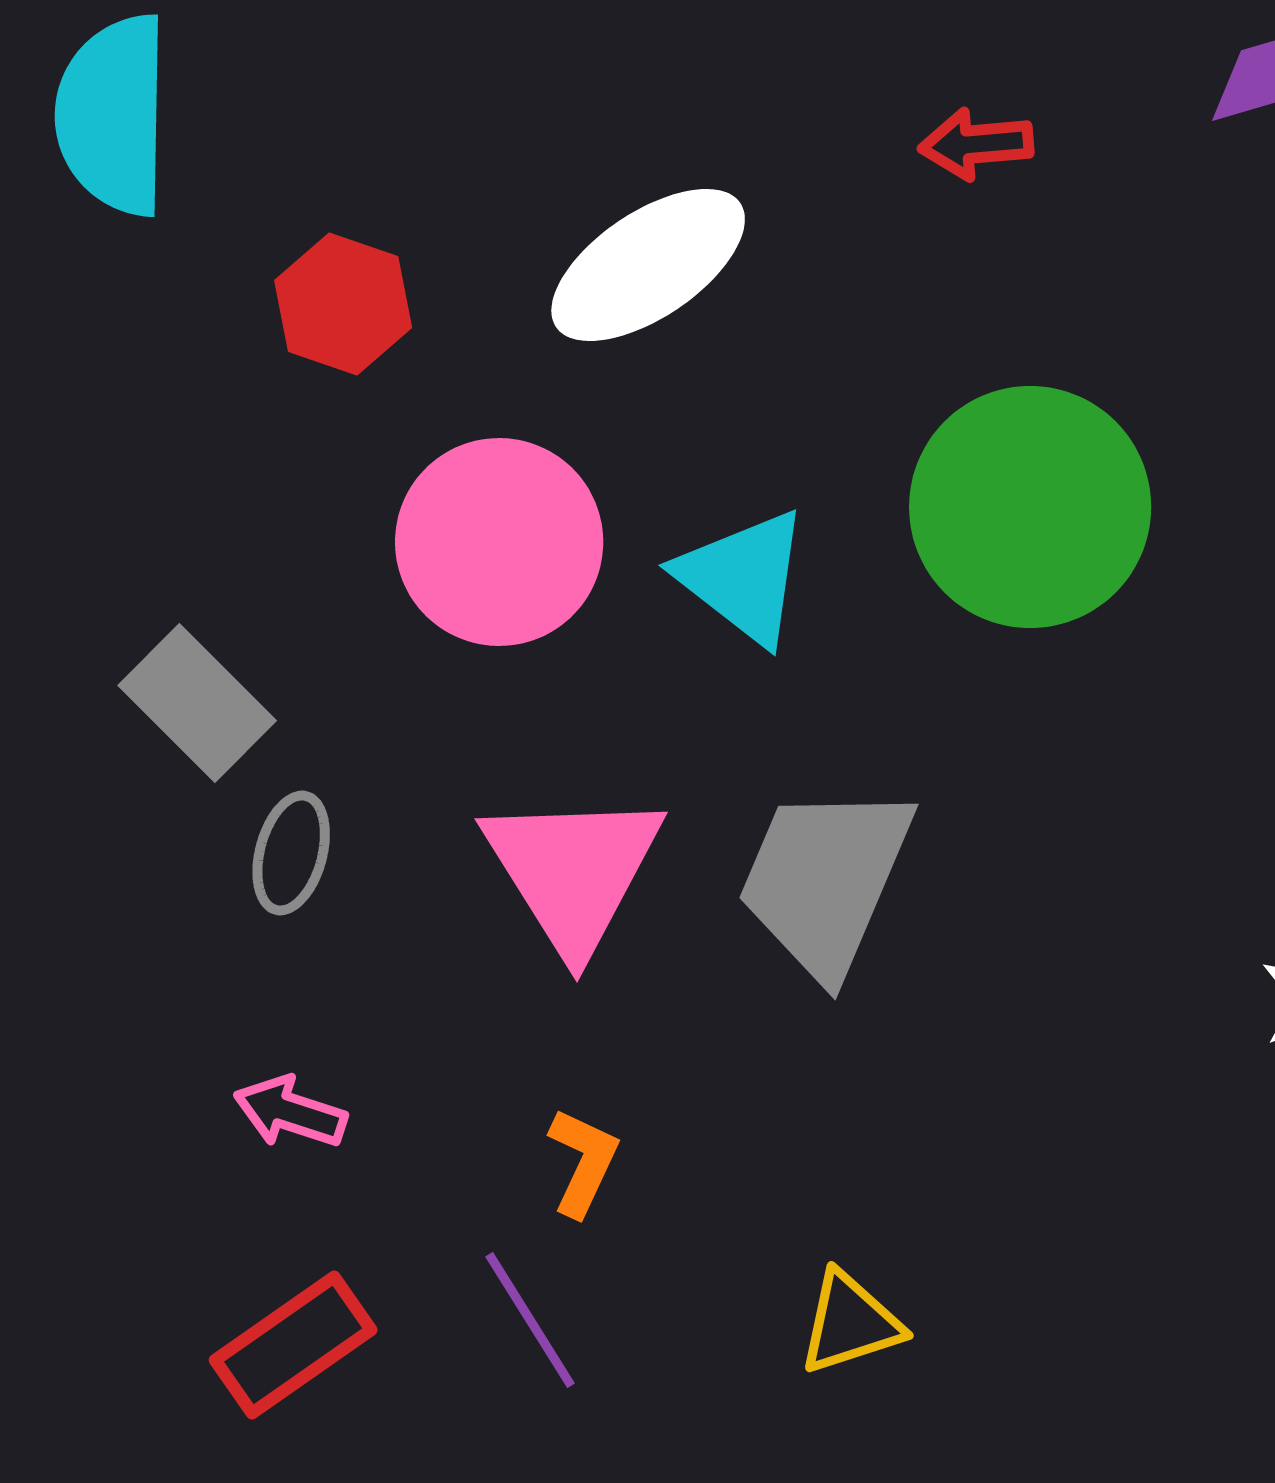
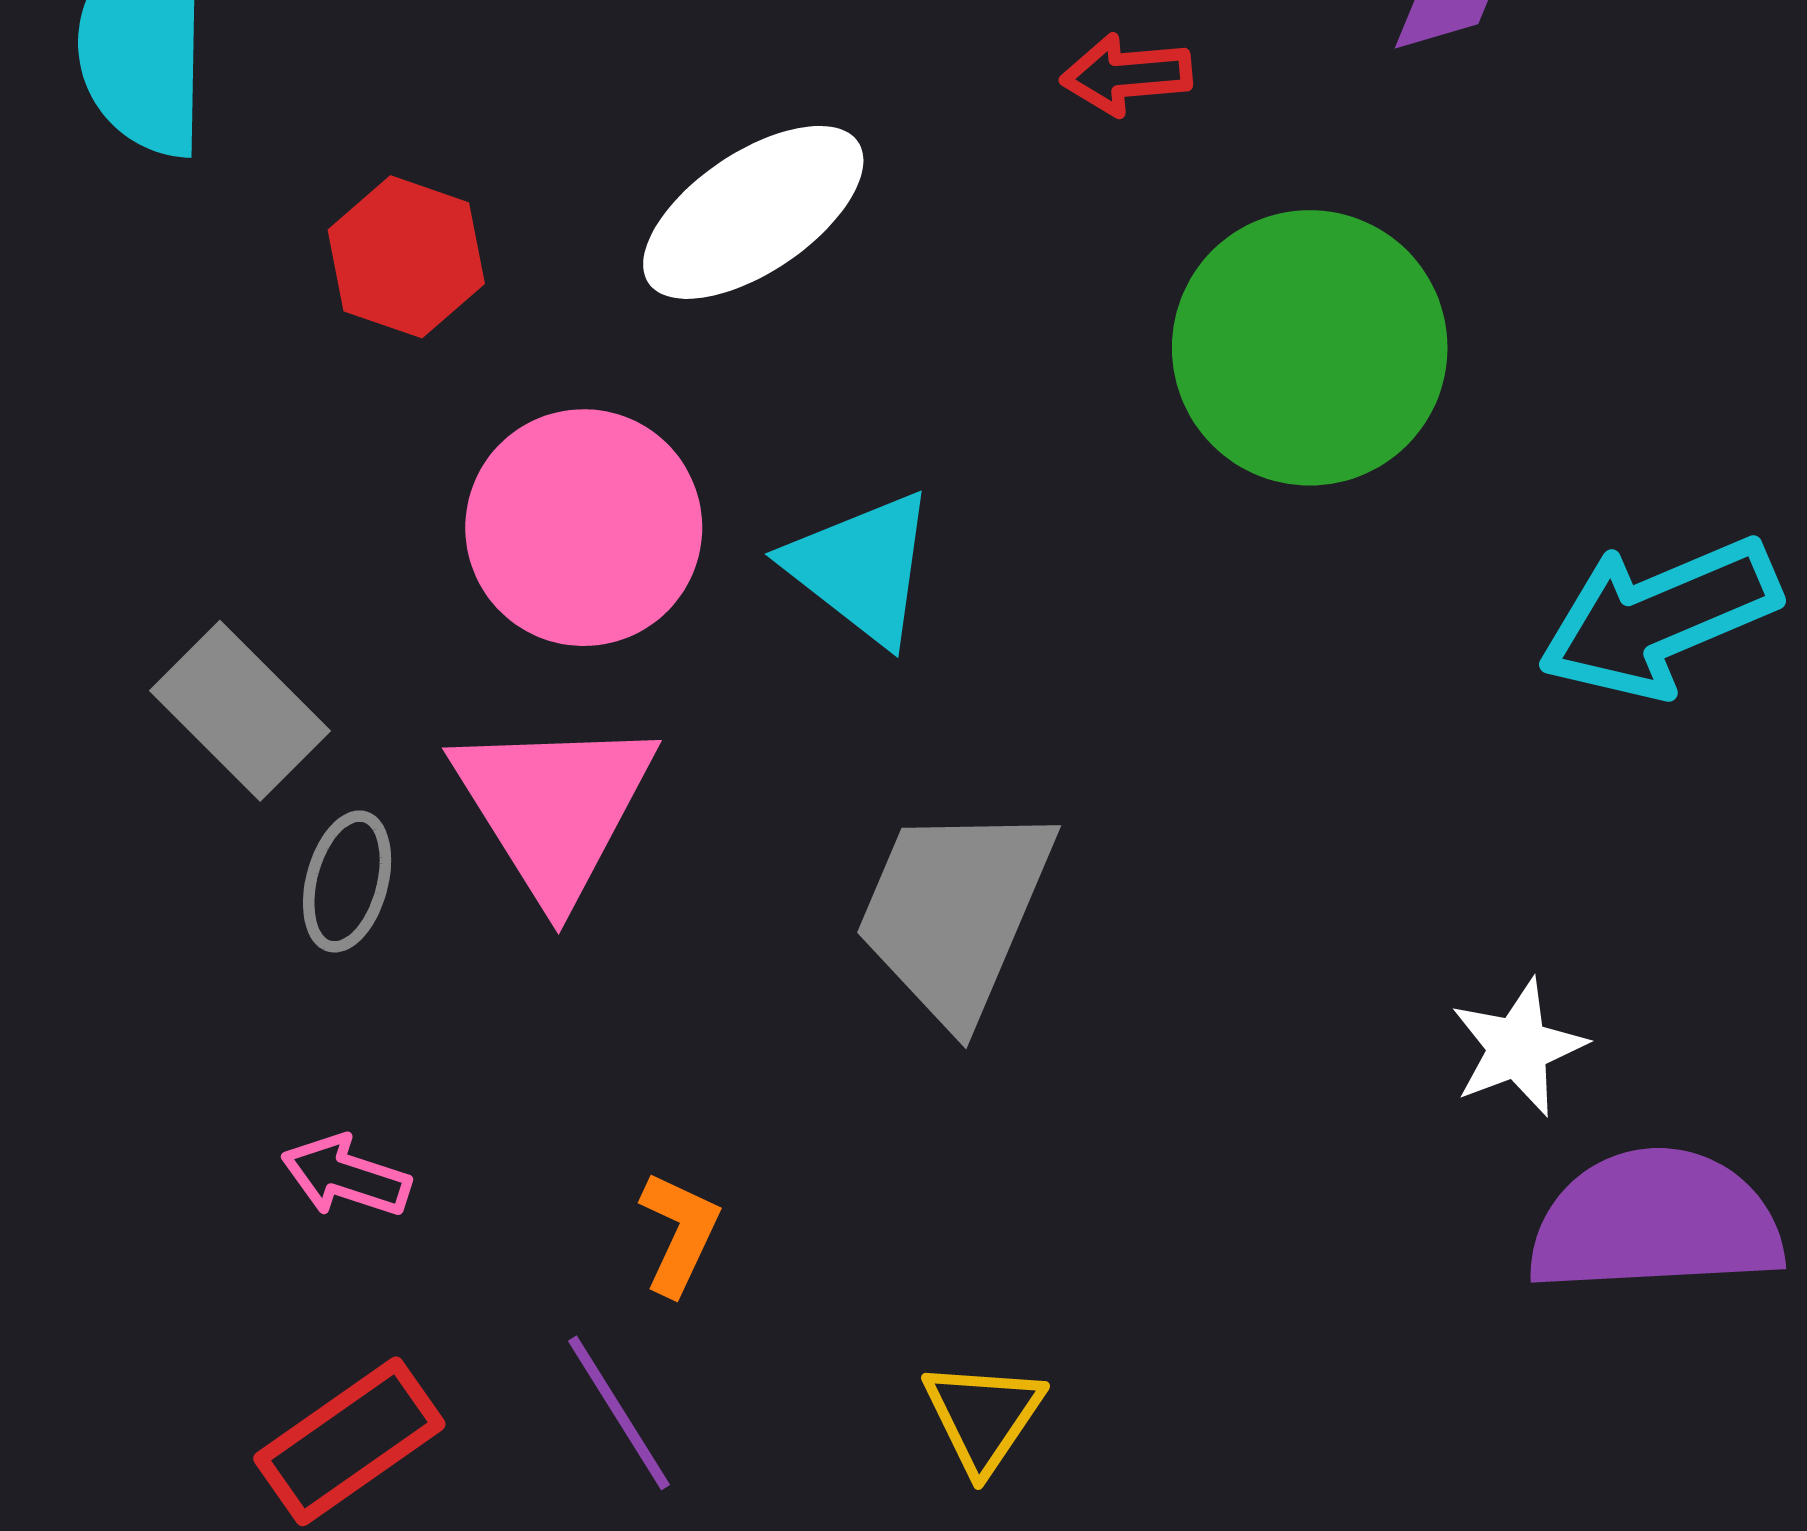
green circle: (1030, 507) -> (1310, 348), moved
pink triangle: (573, 871) -> (554, 808), moved
yellow triangle: (850, 1323) -> (983, 1416), turned -38

